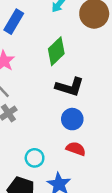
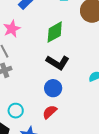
red semicircle: (76, 149) -> (50, 112), turned -77

